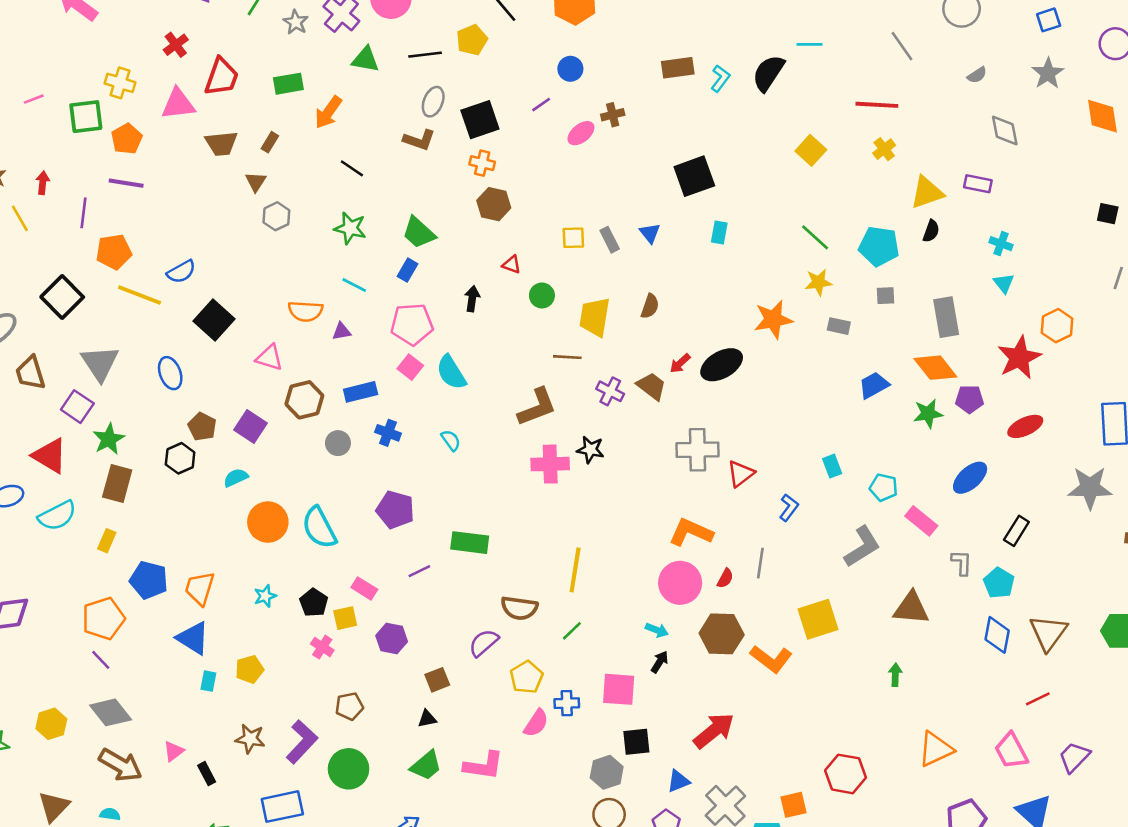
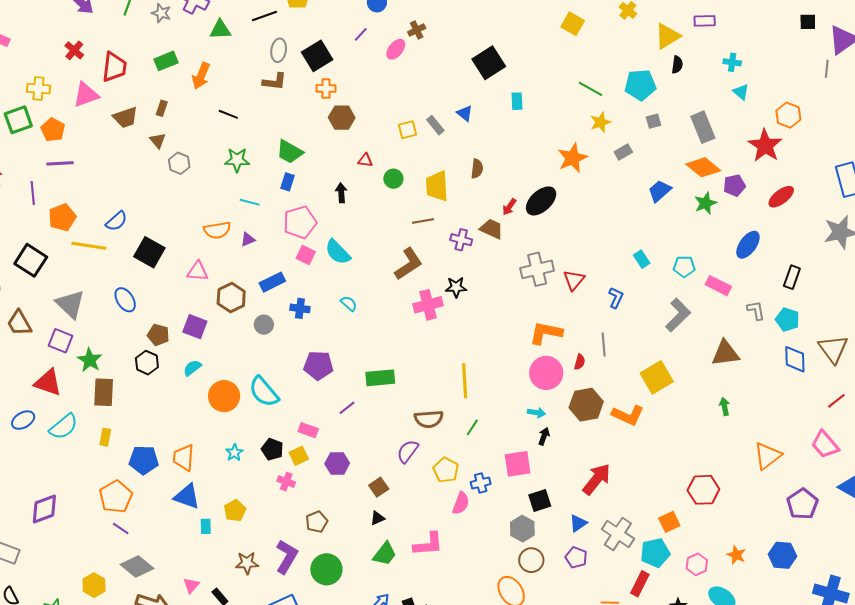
gray rectangle: (839, 326) -> (623, 152), turned -30

